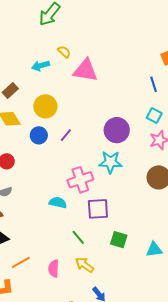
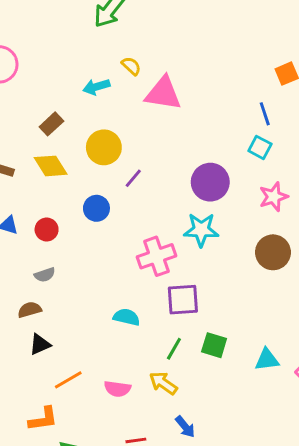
cyan square: (154, 116) -> (260, 147), moved
blue circle: (39, 135) -> (96, 208), moved
purple line: (66, 135) -> (133, 178), moved
cyan semicircle: (58, 203) -> (126, 317), moved
green line: (78, 237) -> (174, 349), moved, turned 70
pink semicircle: (54, 269) -> (117, 389), turned -84

